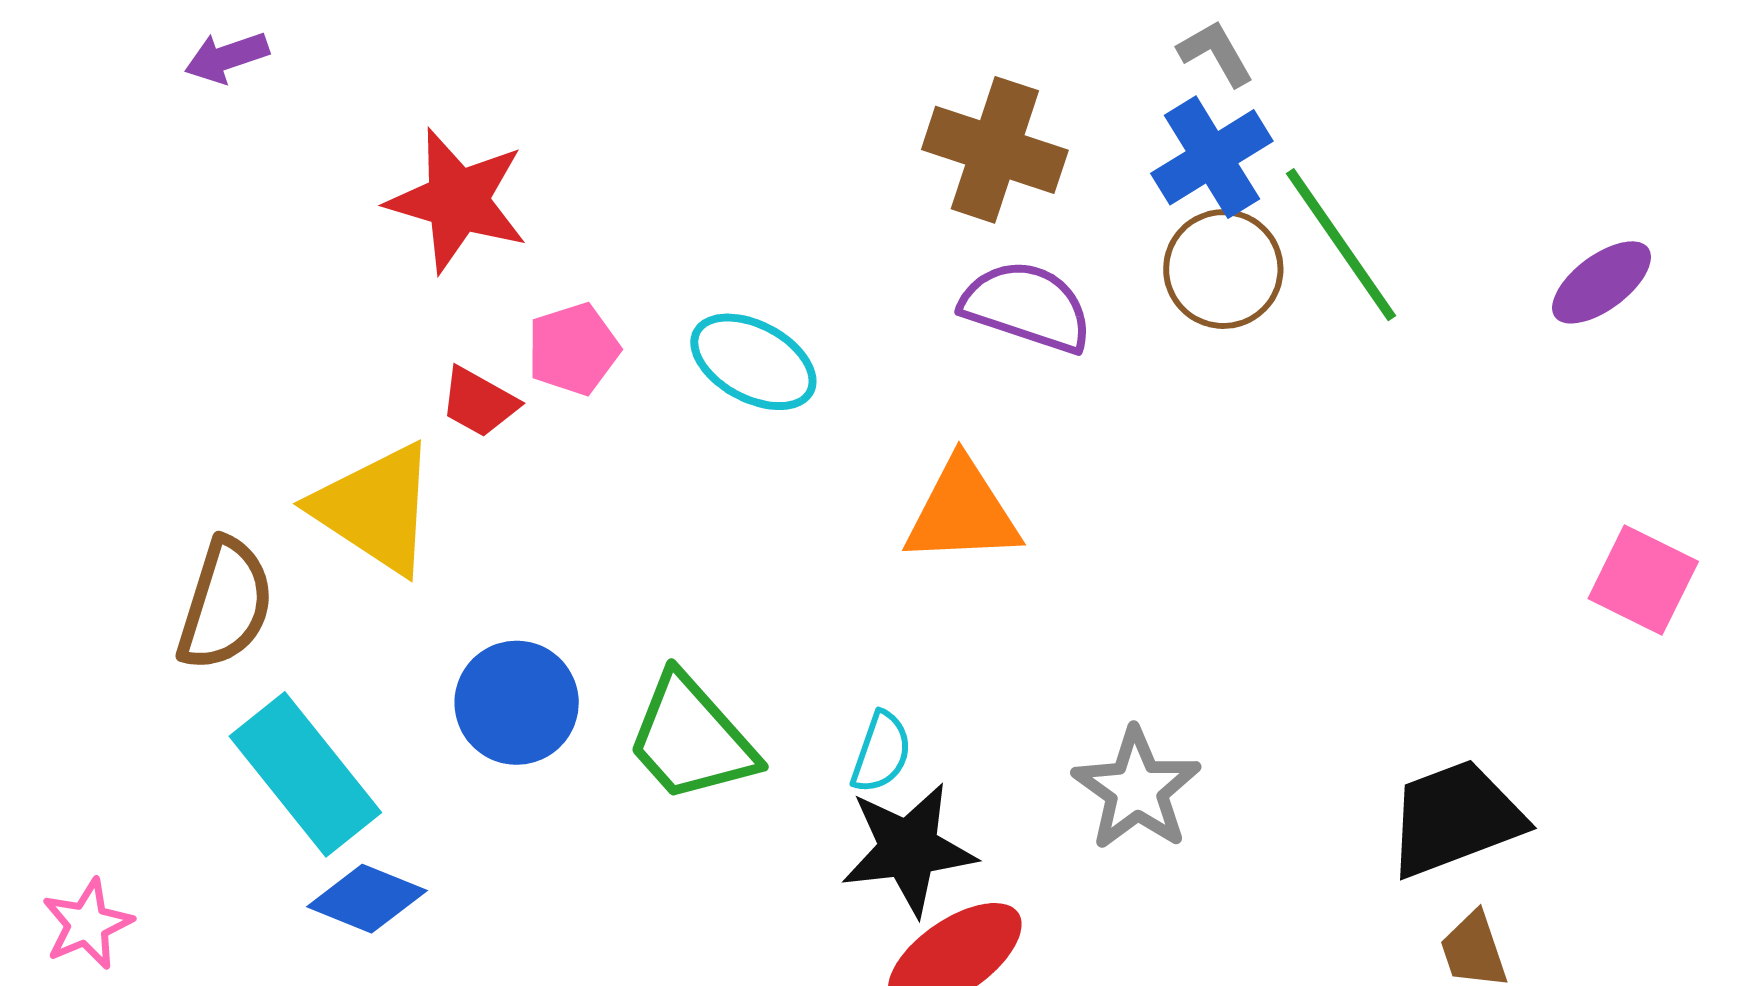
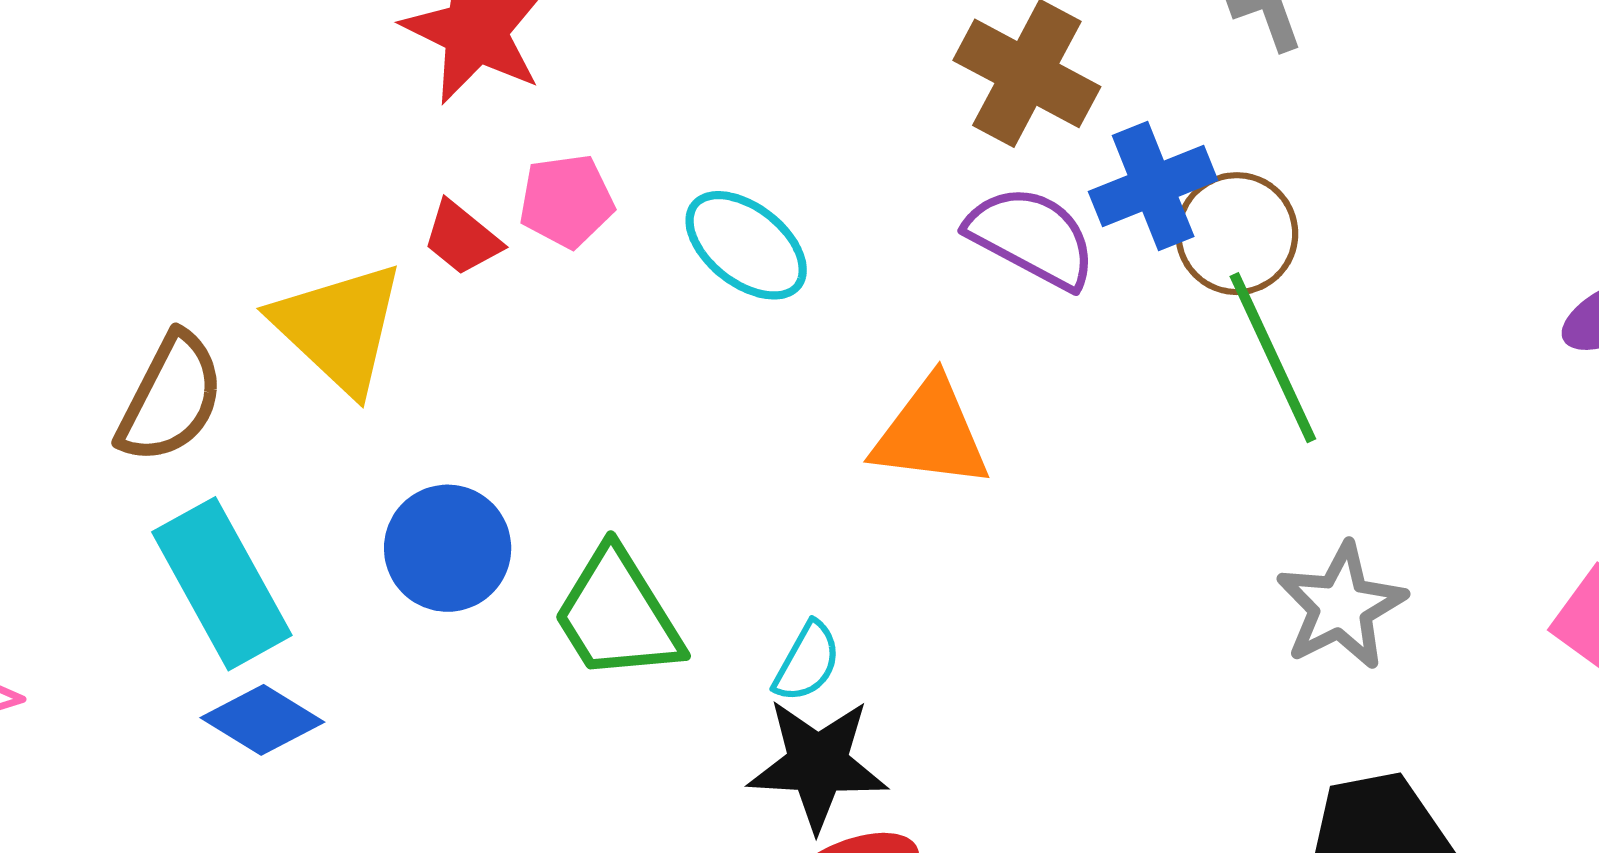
blue cross: (1212, 157) -> (1153, 186), moved
green line: (1341, 245) -> (1273, 358), moved
gray star: (1137, 789) -> (1341, 606), moved

